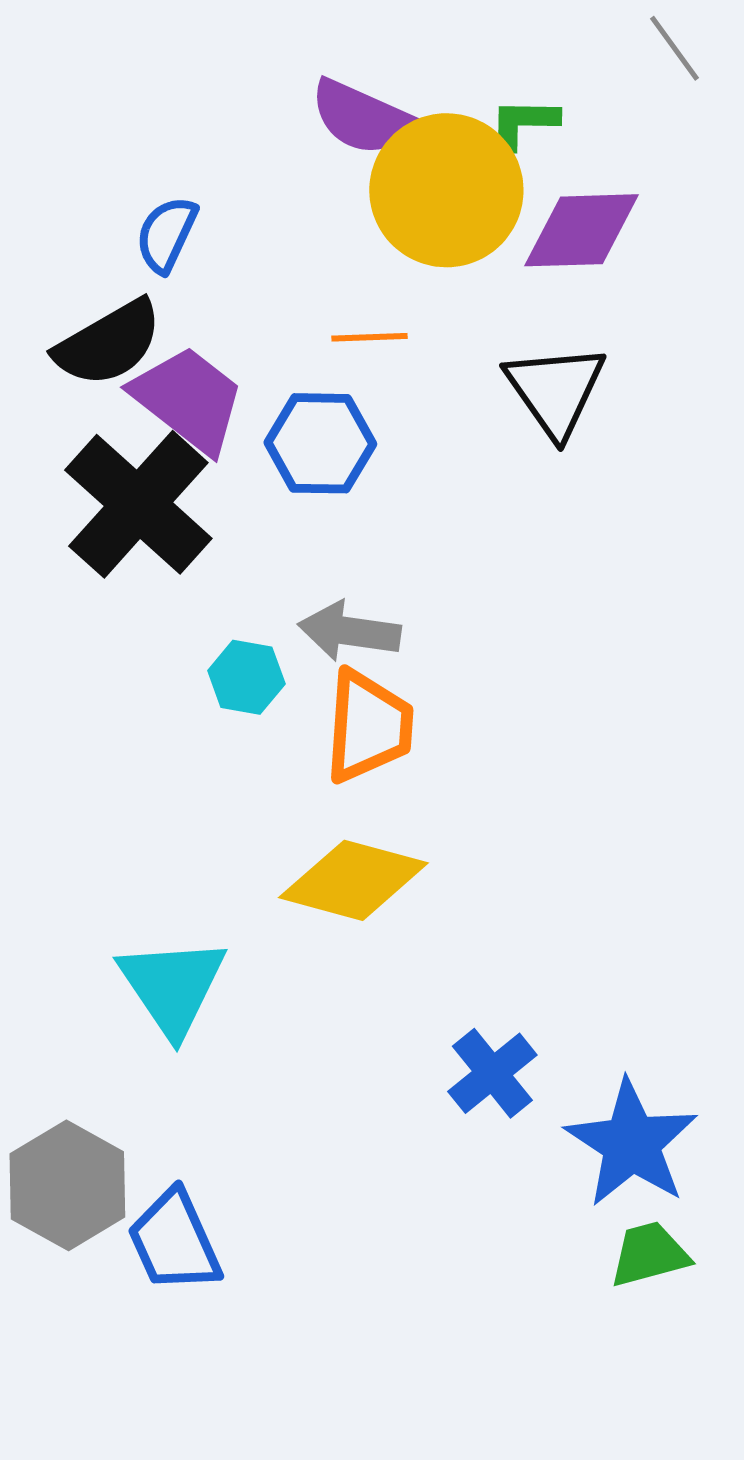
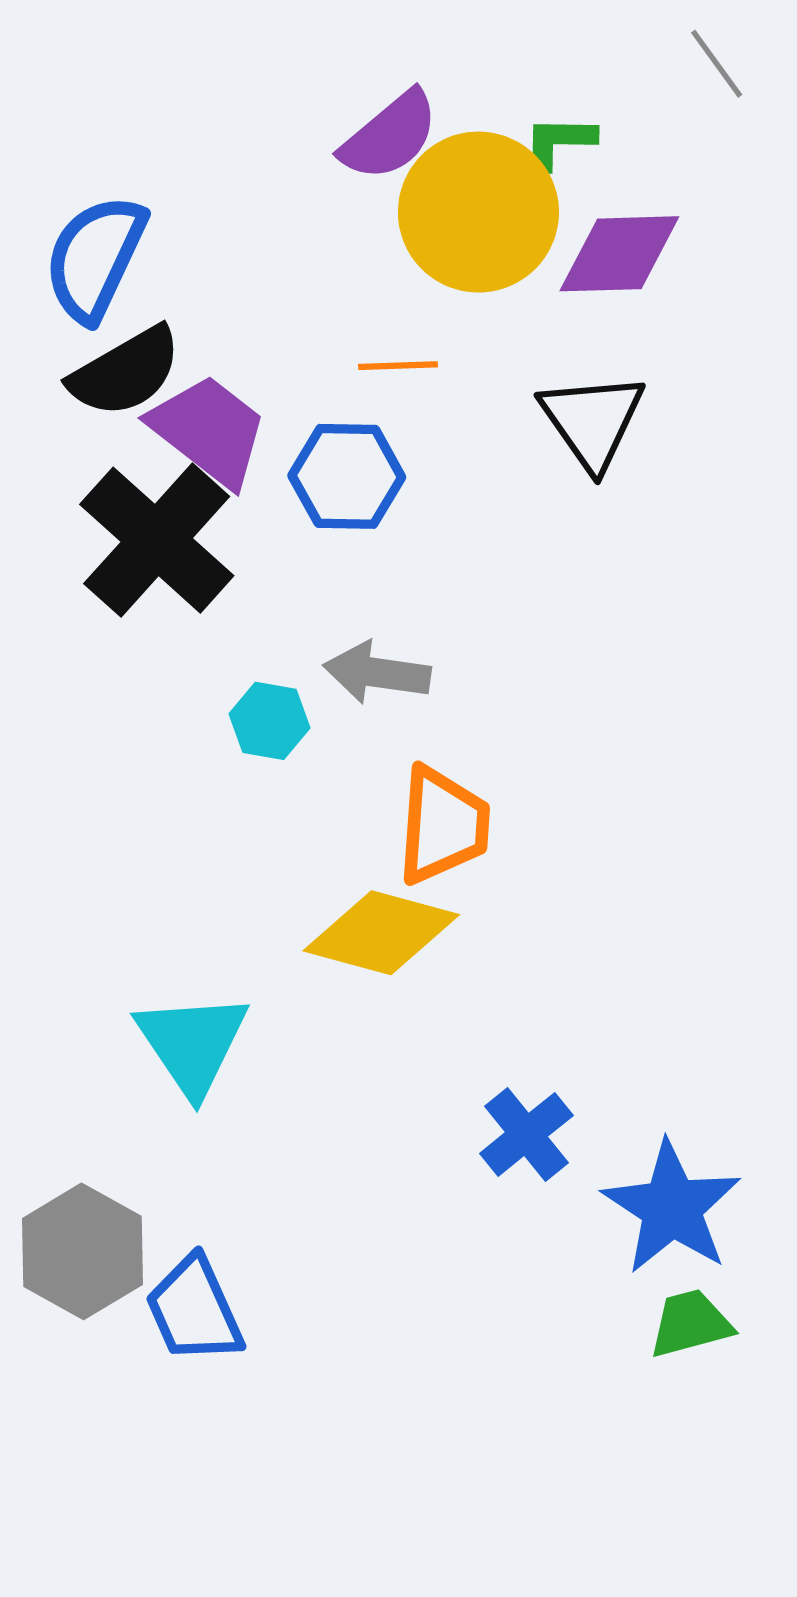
purple semicircle: (361, 117) -> (390, 136), turned -64
blue semicircle: (166, 234) -> (95, 258), moved, size x1.6
orange trapezoid: (368, 726) -> (443, 825), moved

